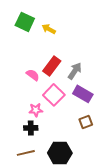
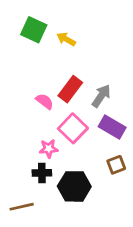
brown line: (26, 153) -> (22, 207), moved
black hexagon: (60, 153) -> (74, 186), moved

